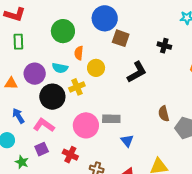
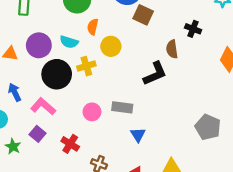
black L-shape: (137, 72) -> (155, 74), moved
brown semicircle: (164, 114) -> (172, 49), moved
pink circle: (86, 125) -> (92, 112), size x0.6
purple square: (42, 149) -> (38, 134), turned -32

